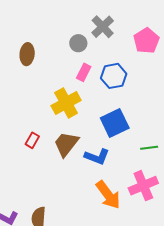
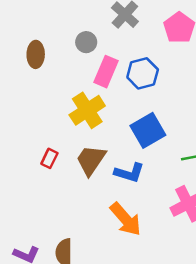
gray circle: (78, 43) -> (86, 42), moved
pink rectangle: (84, 72) -> (106, 72), size x1.4
orange arrow: (108, 195) -> (126, 219), moved

